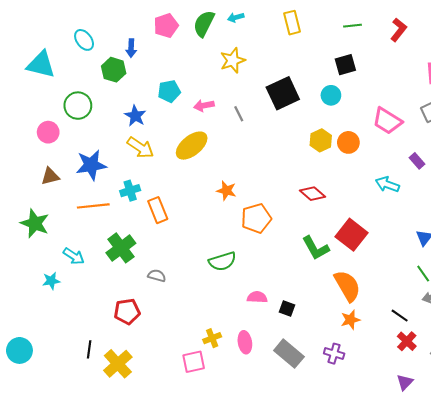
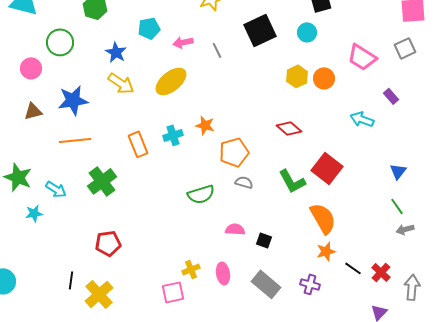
cyan cross: (130, 191) -> (173, 135), moved
green star: (35, 223) -> (18, 177), moved
gray semicircle: (157, 276) -> (244, 182), moved
black line: (400, 316) -> (353, 268), moved

